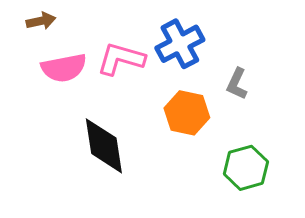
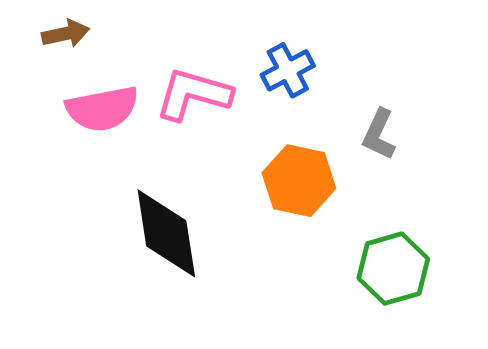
blue cross: (180, 44) -> (288, 70), size x0.7

